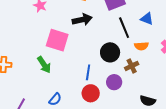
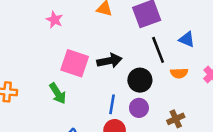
black arrow: (82, 20) -> (109, 61), moved
brown cross: (132, 66) -> (176, 119), moved
purple circle: (114, 82) -> (139, 108), moved

